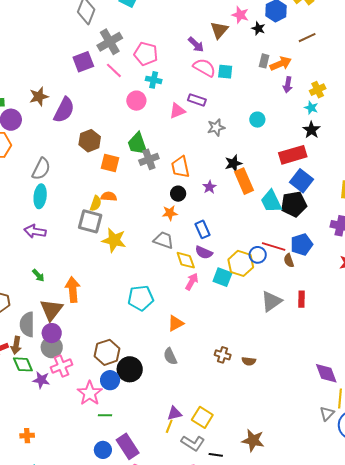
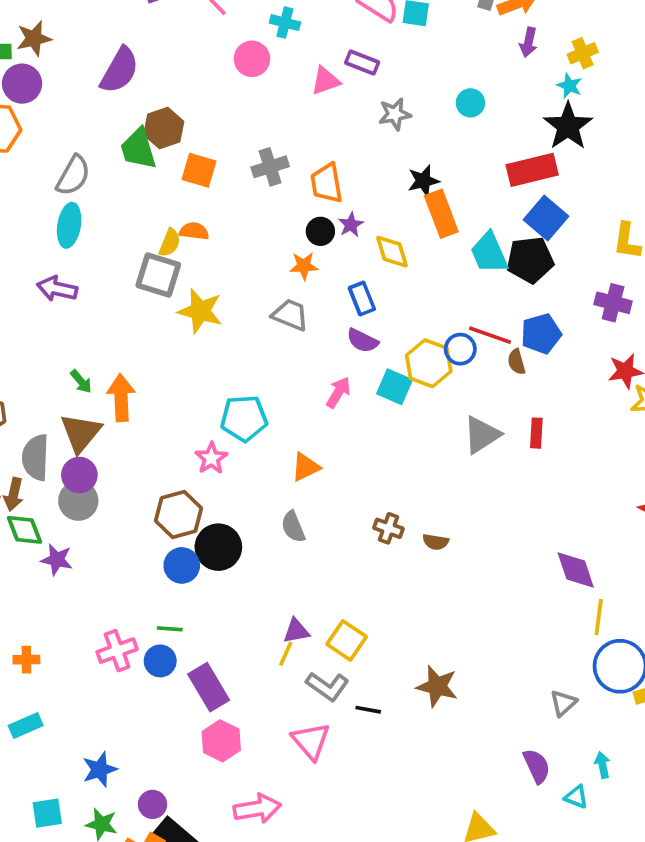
brown star: (39, 96) -> (34, 38), moved
black star: (311, 130) -> (568, 126), size x1.5
green trapezoid: (138, 144) -> (138, 149), moved
purple star: (209, 187) -> (351, 225), moved
yellow diamond: (186, 260) -> (392, 252), moved
green arrow: (38, 275) -> (81, 381), moved
pink cross: (62, 366) -> (117, 651), moved
pink star: (90, 393) -> (211, 458), moved, size x0.7
gray triangle: (327, 414) -> (563, 703), moved
blue circle: (103, 450) -> (160, 661), moved

